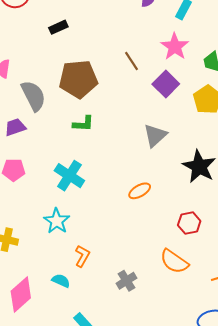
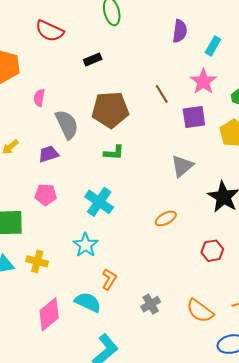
purple square: (166, 84) -> (194, 117), turned 35
orange semicircle: (174, 261) -> (200, 311), moved
cyan semicircle: (61, 281) -> (88, 302), size x1.5

